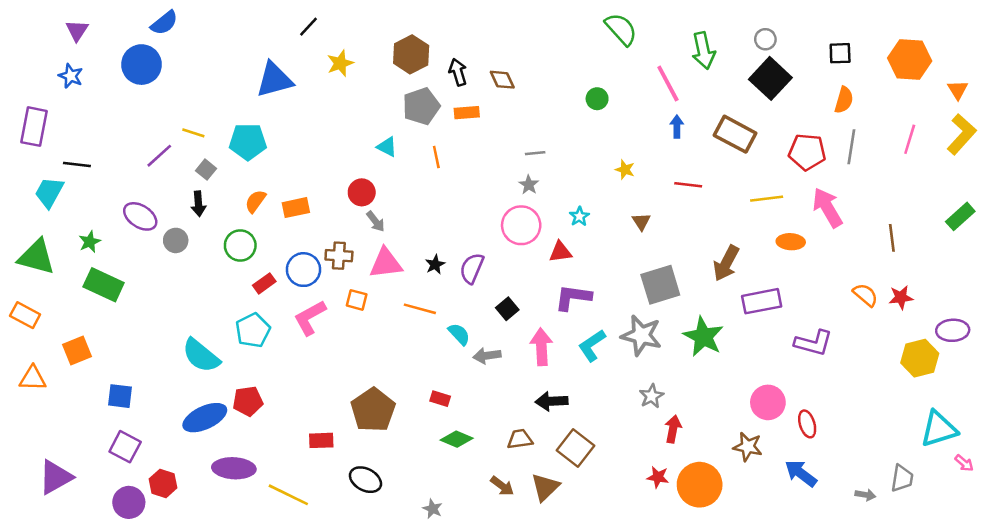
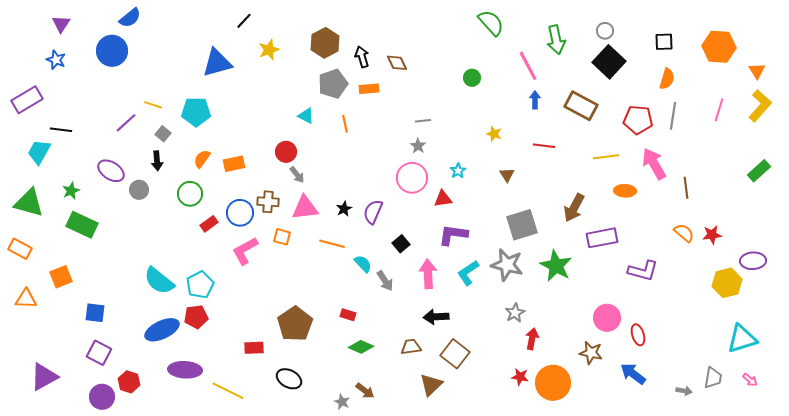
purple rectangle: (34, 127) -> (27, 100), turned 48
brown line: (892, 238) -> (686, 188), moved
cyan pentagon: (253, 330) -> (200, 285), moved
gray arrow: (487, 356) -> (385, 281), turned -115
pink arrow: (964, 463) -> (750, 380), moved
brown arrow: (502, 486) -> (365, 391), moved

